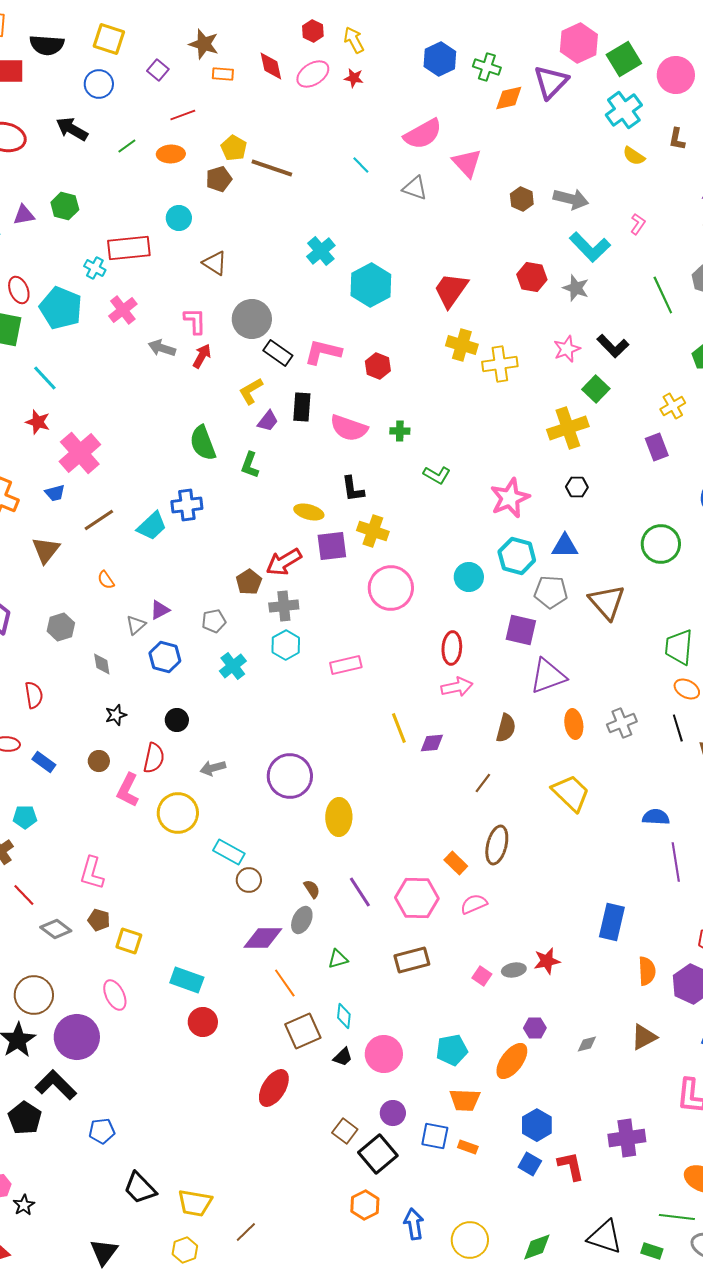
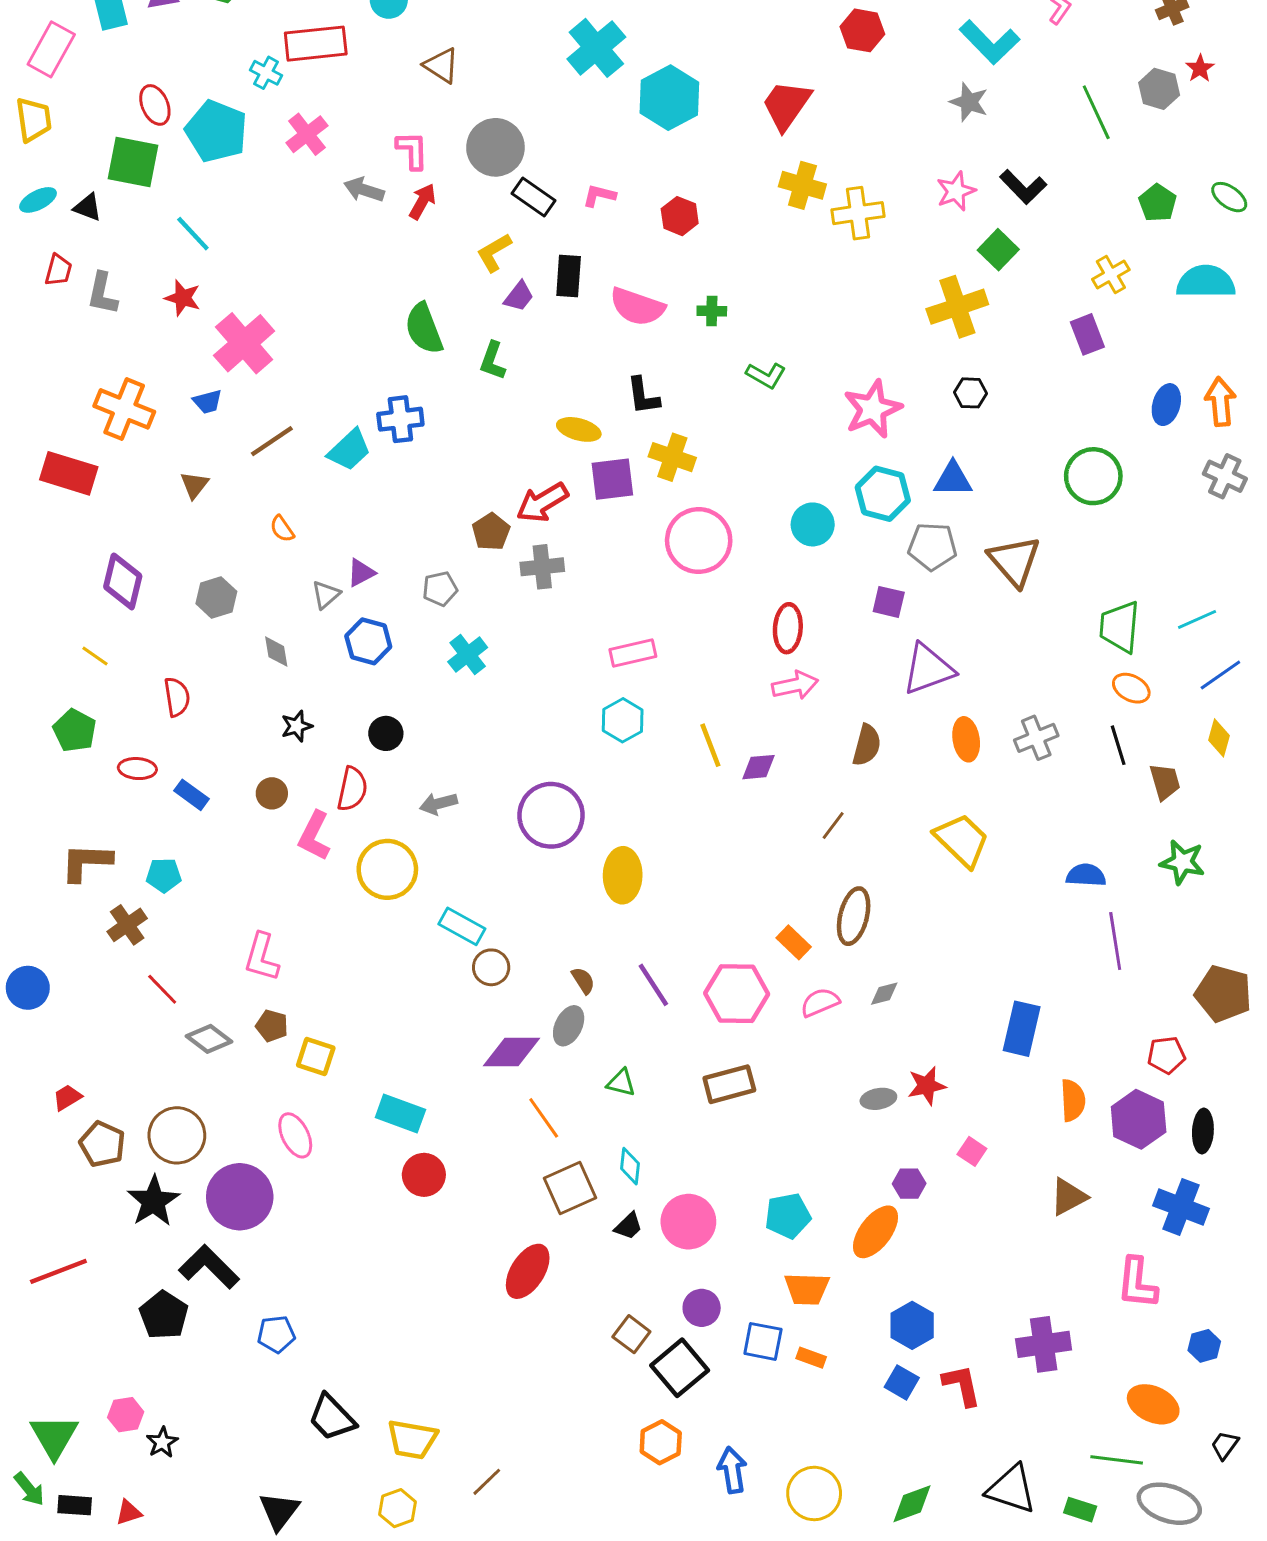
cyan cross: (321, 251) -> (596, 48), size x1.4
red hexagon: (532, 277) -> (862, 30), moved
pink L-shape: (323, 352) -> (599, 196), size x0.6
brown triangle: (46, 550) -> (194, 485), size x0.7
purple square: (521, 630) -> (889, 602), size x0.7
cyan hexagon: (286, 645) -> (623, 720), moved
green triangle: (338, 959) -> (621, 1083), turned 30
pink square: (482, 976) -> (972, 1151), moved
gray diamond: (587, 1044) -> (884, 994), moved

